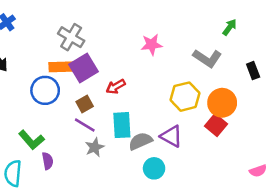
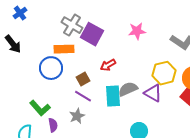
purple square: (83, 68) -> (92, 34), moved, turned -30
purple triangle: (171, 136) -> (153, 93), moved
gray semicircle: (140, 141) -> (128, 89), moved
gray star: (95, 147) -> (77, 116), moved

